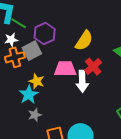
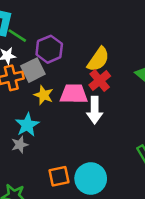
red cross: (93, 67) -> (100, 81), moved
yellow star: (37, 81) -> (44, 95), moved
gray star: (35, 115) -> (20, 145), moved

